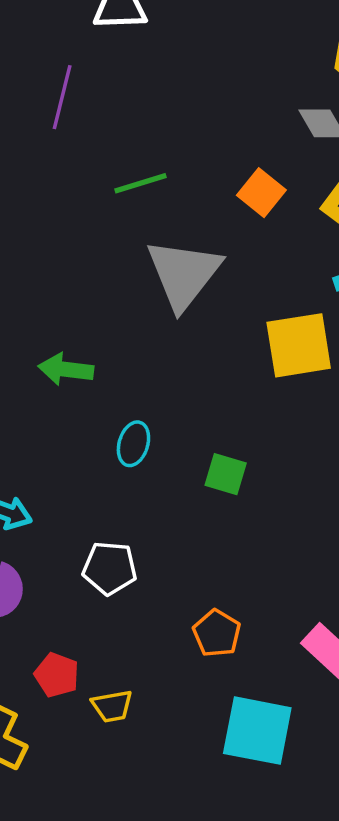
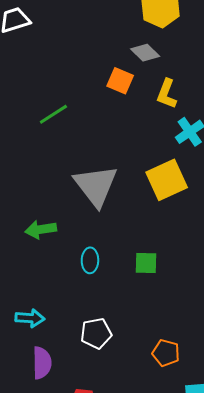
orange square: (261, 193) -> (120, 81), moved
gray triangle: (184, 274) -> (96, 186), moved

